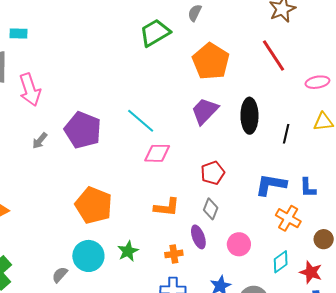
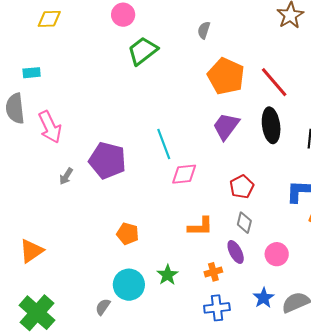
green trapezoid: (155, 33) -> (143, 51), moved
red line: (273, 55) -> (274, 82), moved
cyan line: (141, 121) -> (164, 144), turned 36
orange pentagon: (94, 205) -> (128, 234), size x0.6

